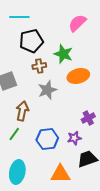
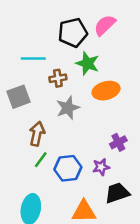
cyan line: (19, 17) -> (33, 59), moved
black pentagon: (31, 41) -> (73, 33), moved
green line: (14, 134) -> (41, 160), moved

